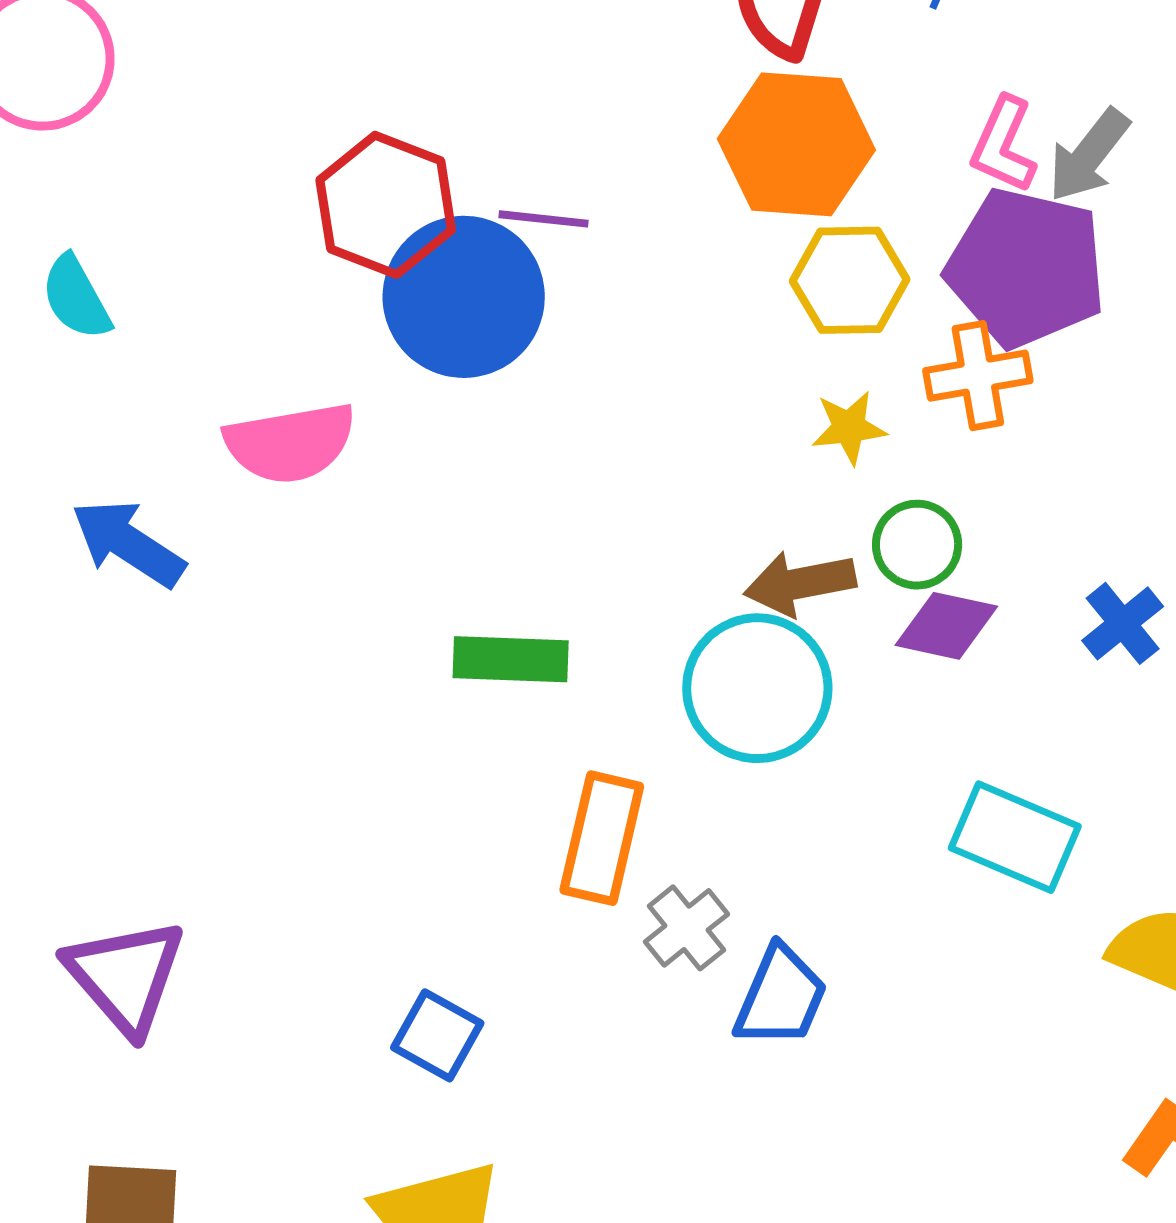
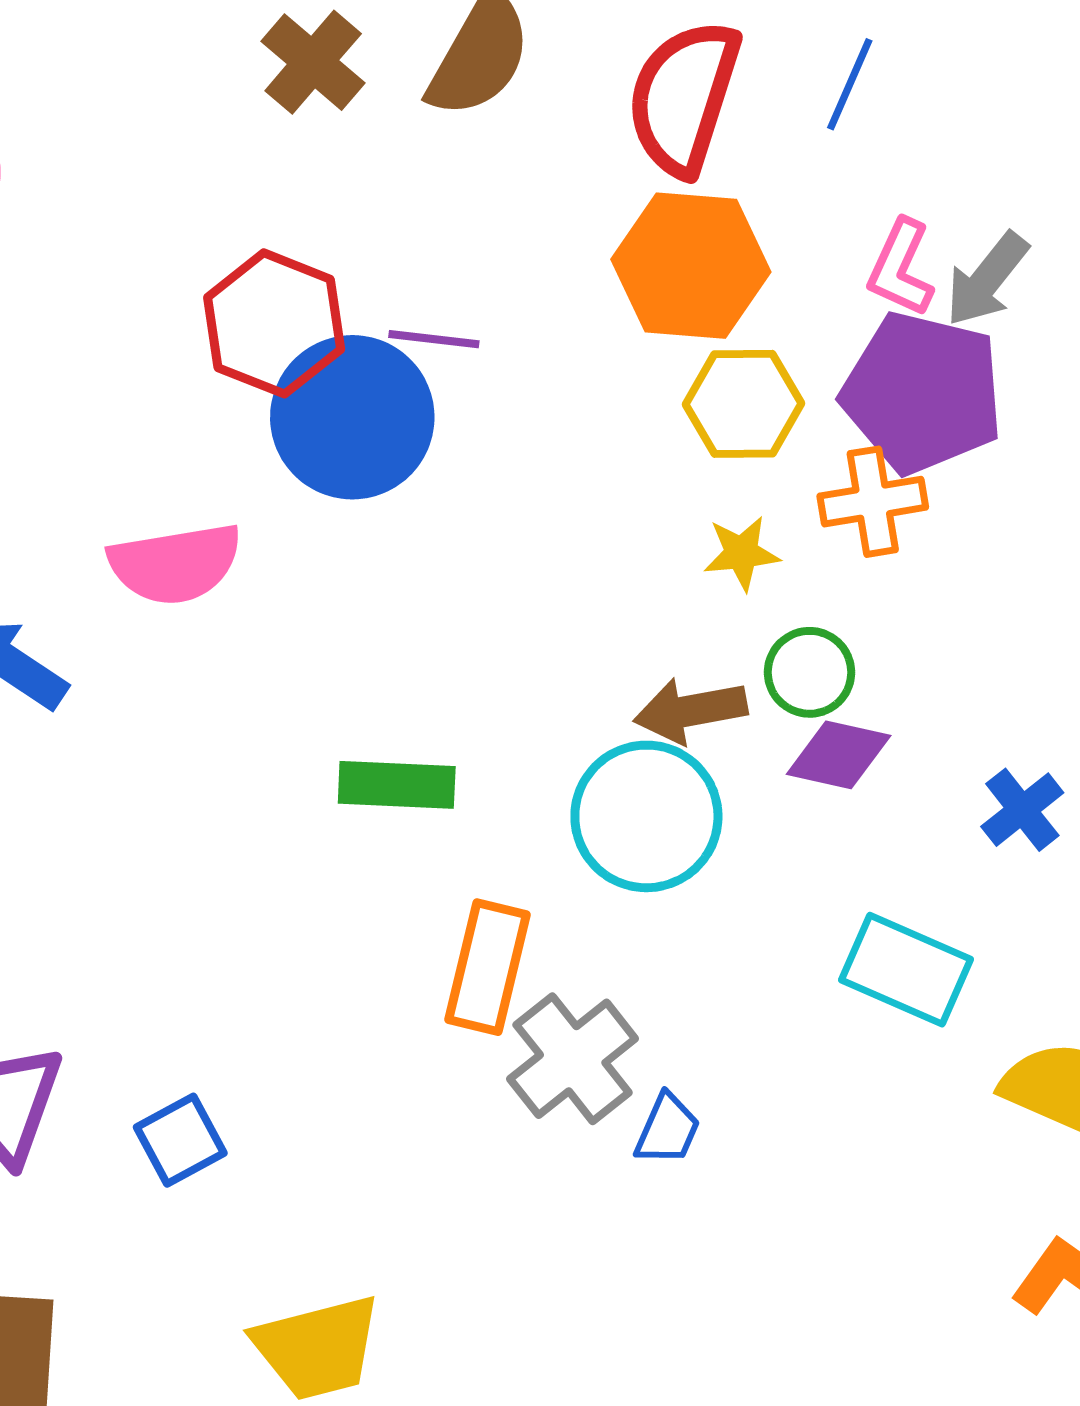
blue cross: (1123, 623) -> (1022, 810), moved
gray cross: (686, 928) -> (573, 1059), size x1.5
blue trapezoid: (781, 997) -> (667, 1129), size x0.7
blue square: (437, 1035) -> (180, 1140), moved, turned 32

